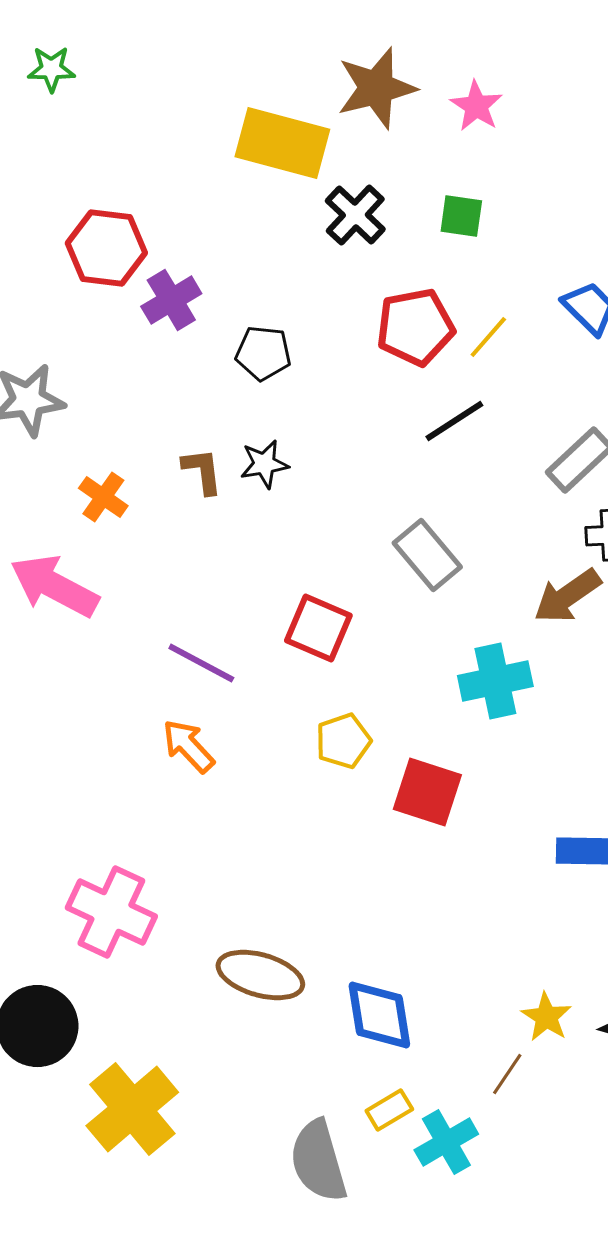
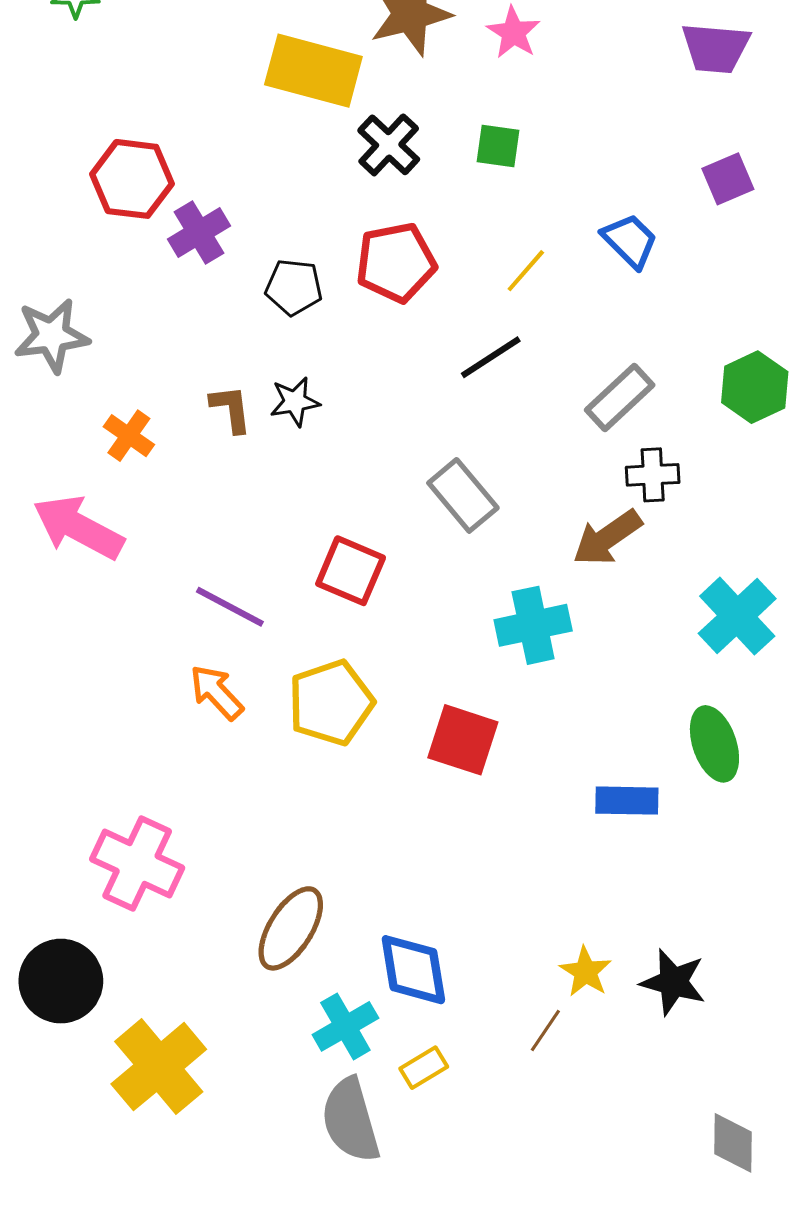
red pentagon: (415, 327) -> (396, 262), moved
yellow pentagon: (343, 741) -> (331, 703), moved, size x1.5
brown ellipse: (260, 975) -> (291, 928), turned -74
cyan cross: (446, 1142) -> (345, 1026), moved

